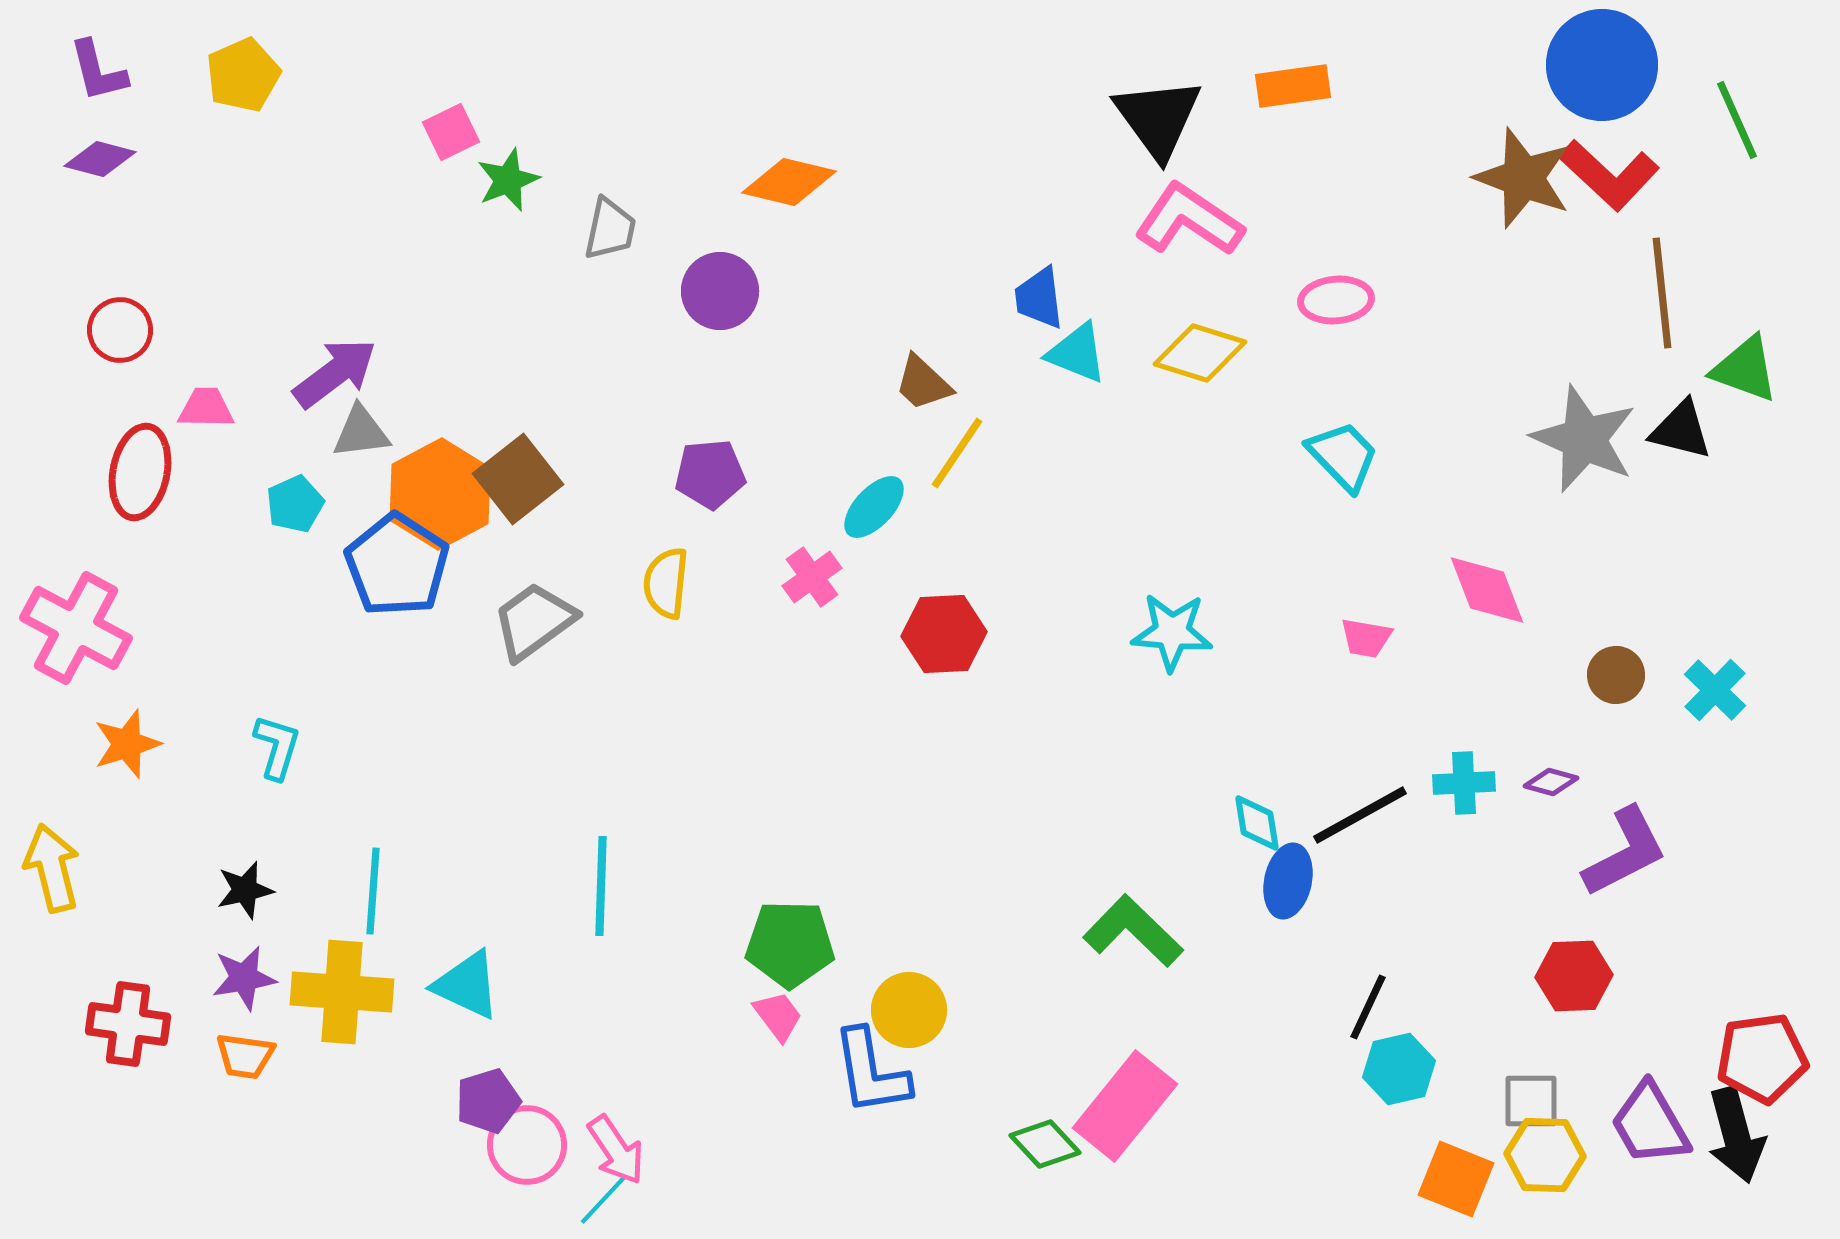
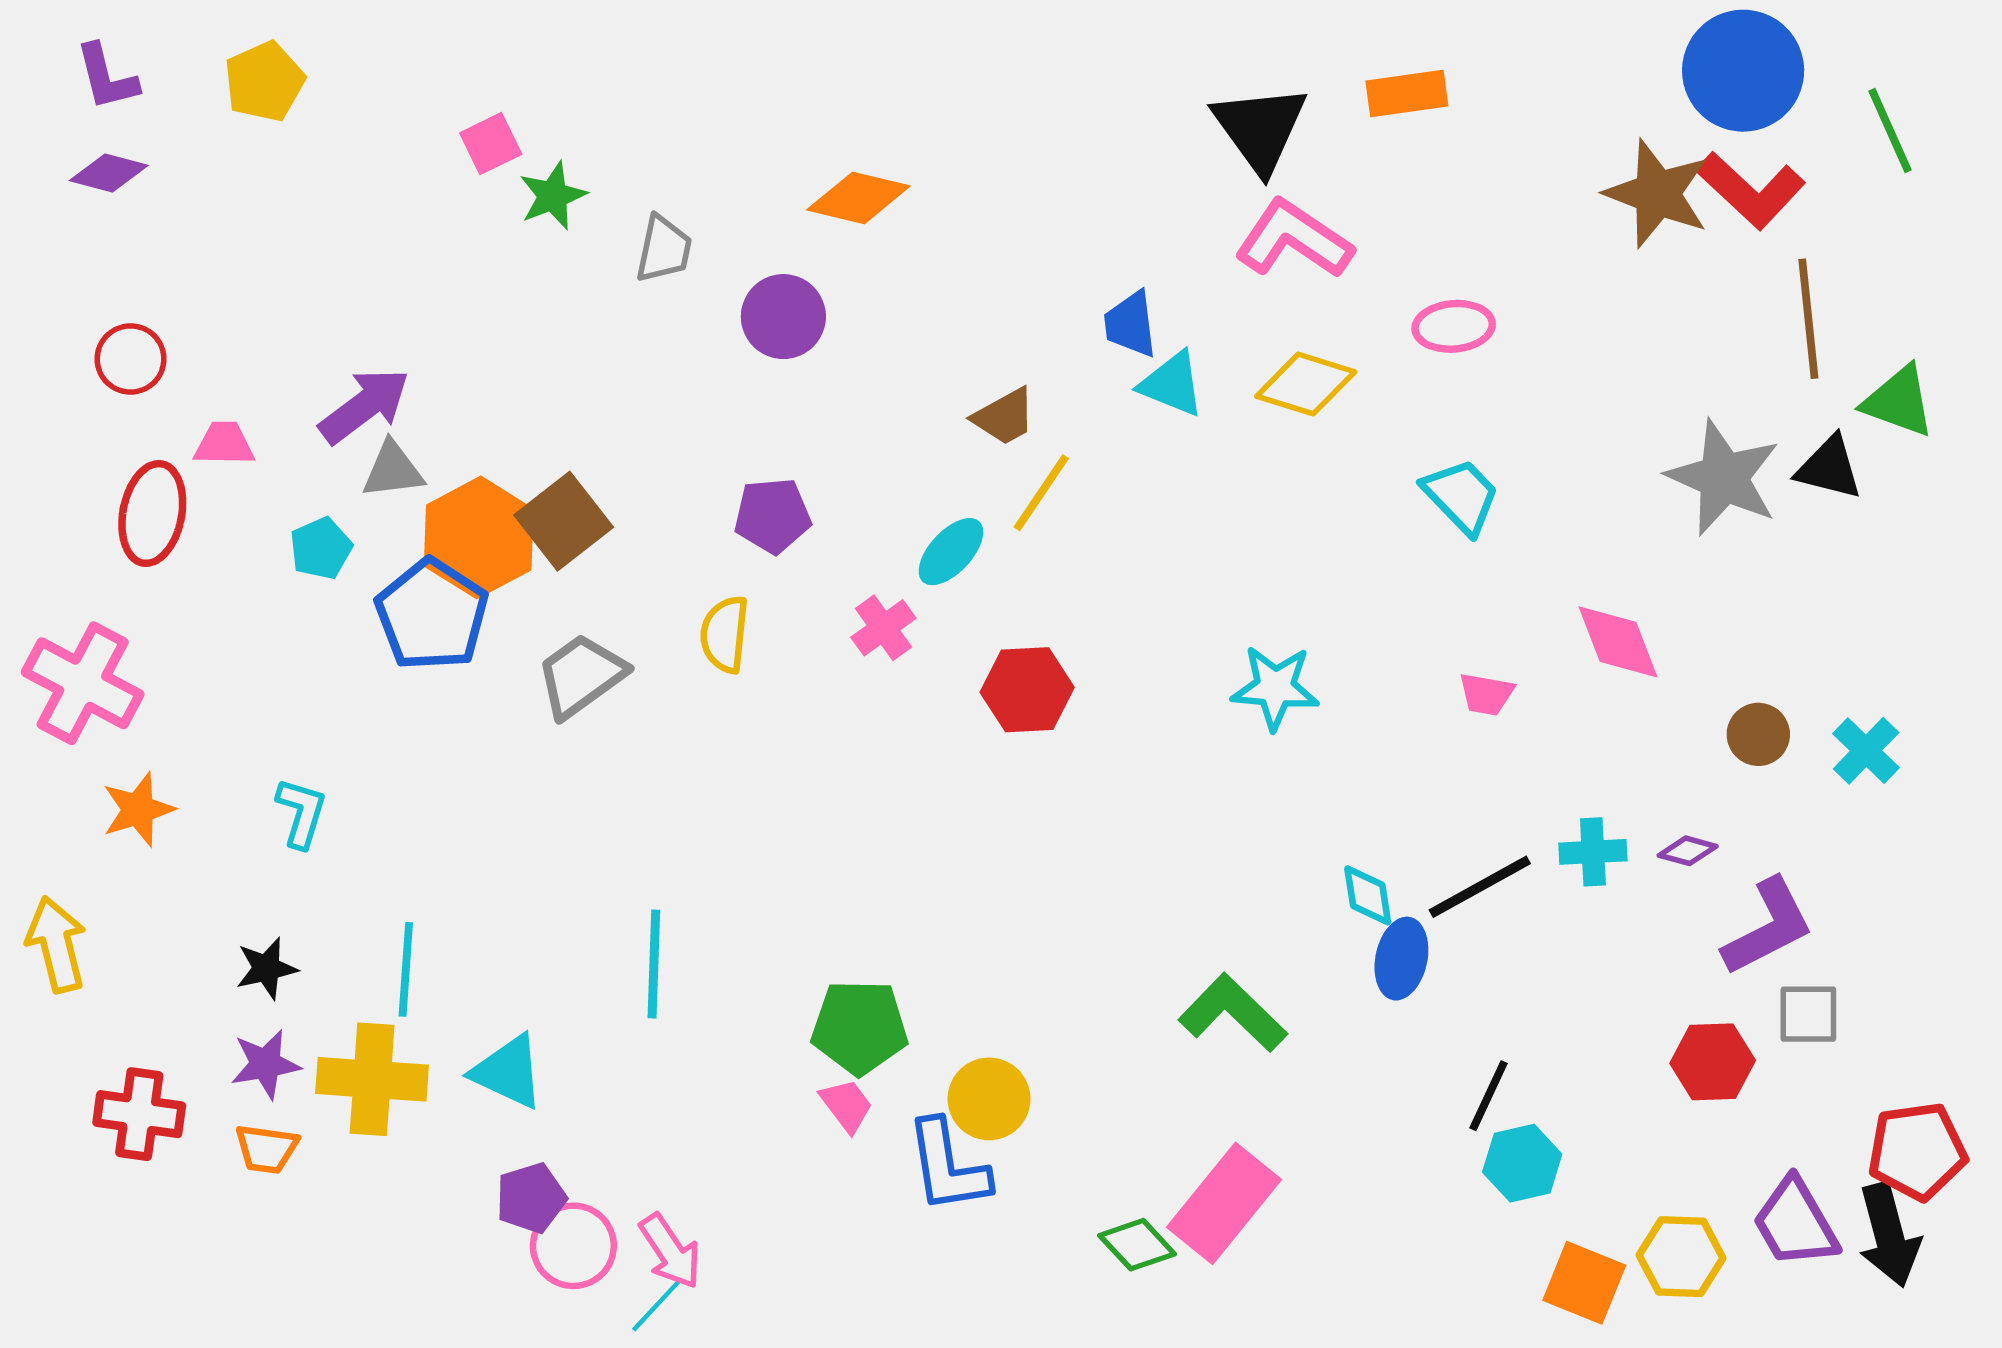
brown trapezoid: (923, 383) -> (1004, 417), turned -72
gray square: (1531, 1101) -> (1808, 1014), moved

